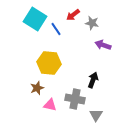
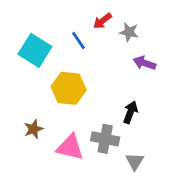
cyan square: (35, 19) -> (35, 50), moved
brown star: (37, 88) -> (34, 129), moved
pink triangle: (50, 105) -> (70, 147), size x1.5

